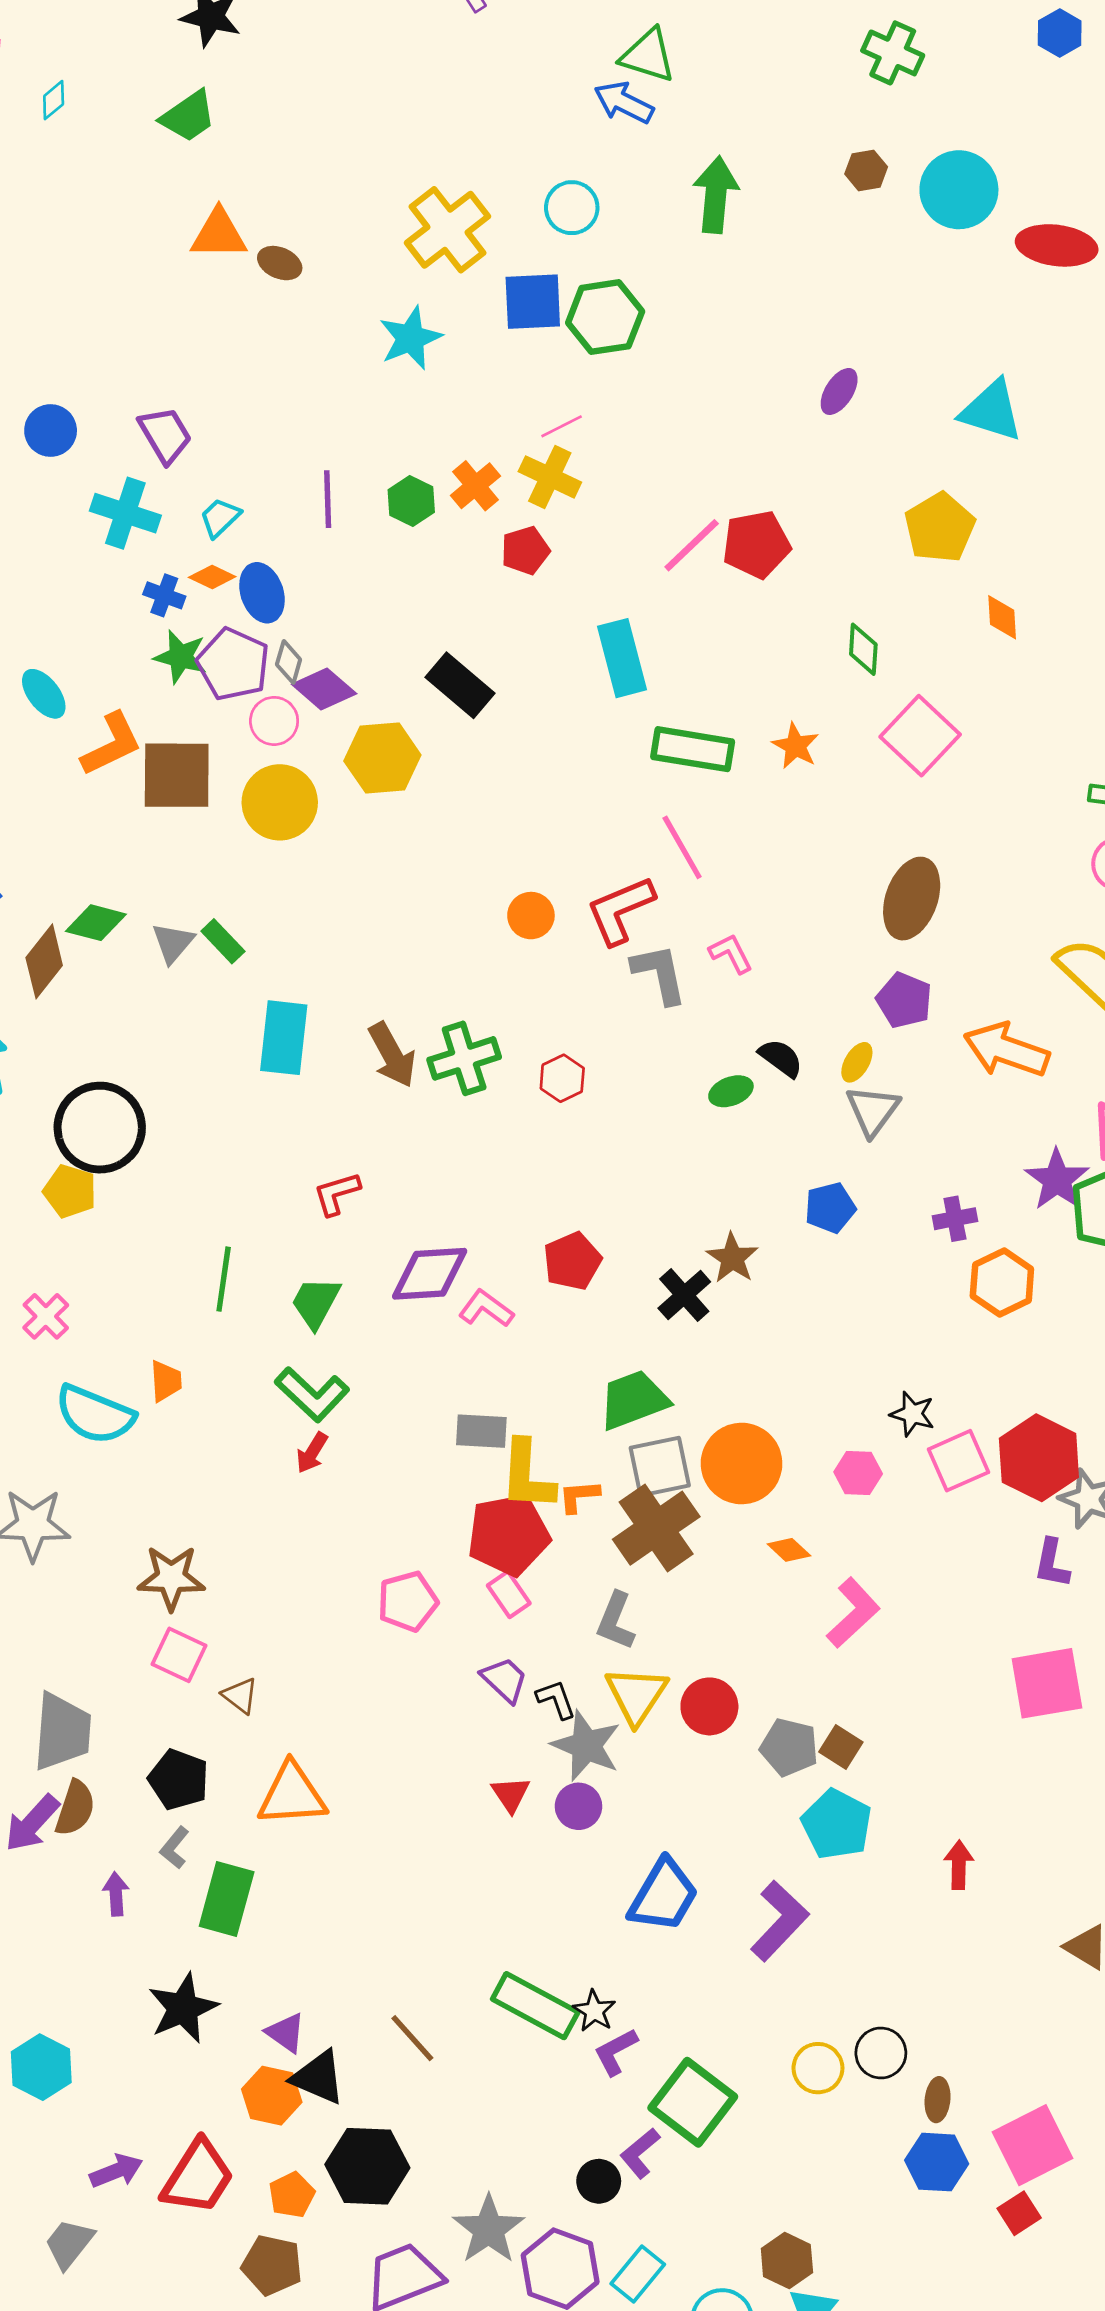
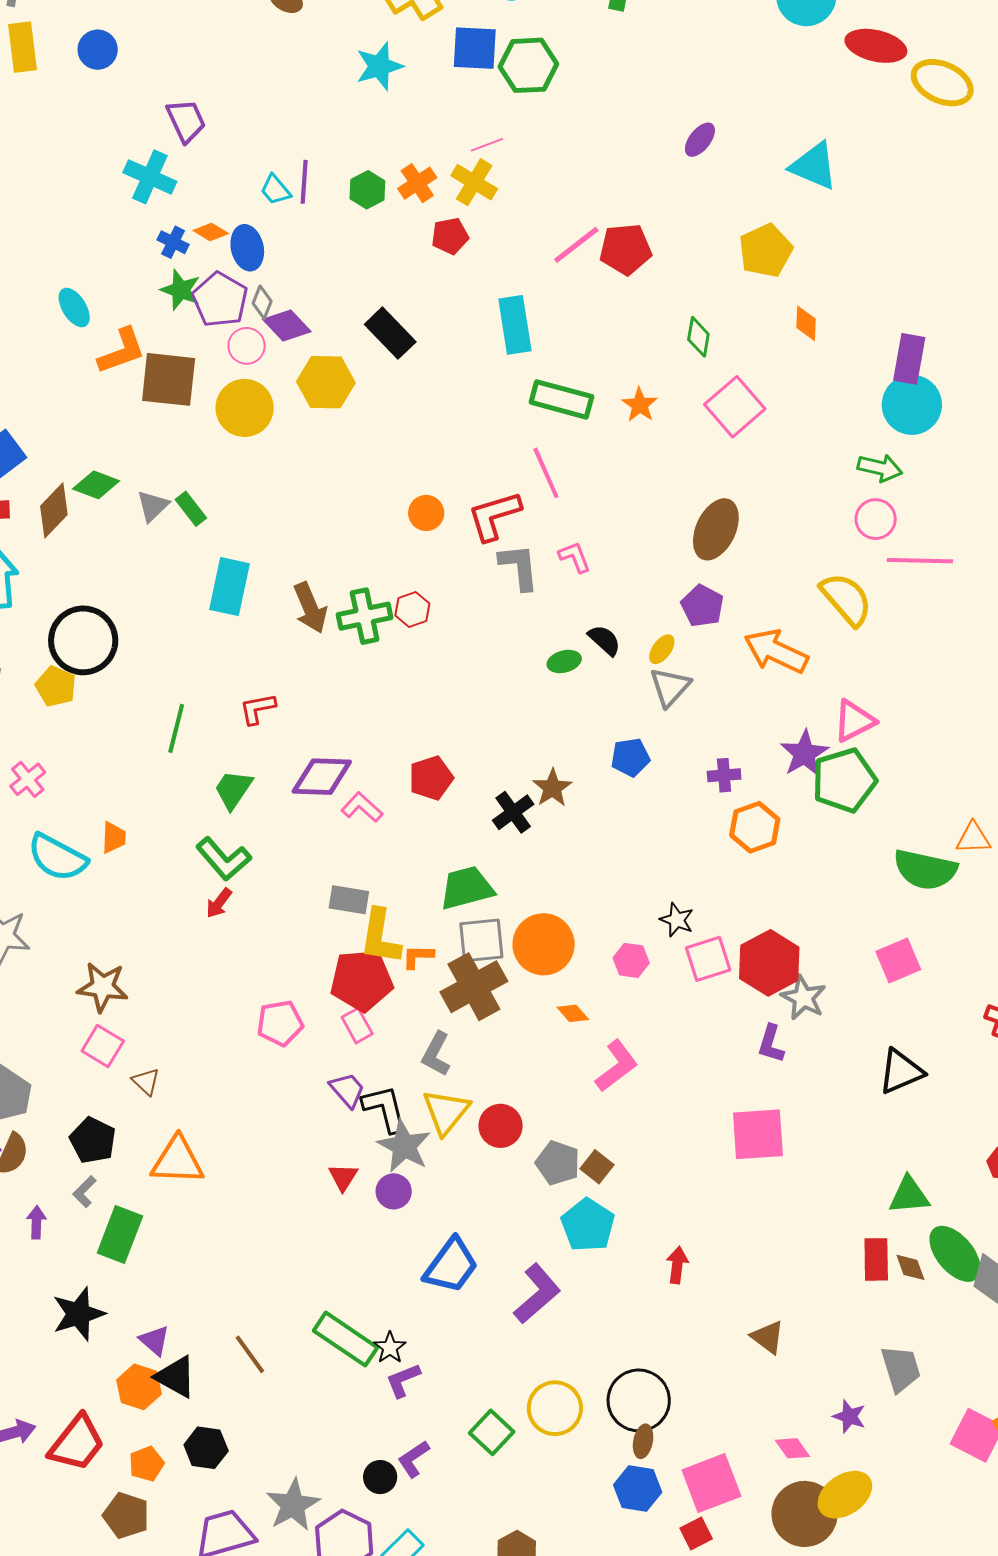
blue circle: (51, 430) -> (98, 50), moved
cyan trapezoid: (220, 518) -> (275, 190), moved, turned -92
red hexagon: (562, 1078) -> (412, 609), moved
green line: (224, 1279) -> (176, 728), moved
black L-shape: (556, 1699) -> (385, 1109), size x1.6
black circle: (881, 2053) -> (639, 1400), moved, size x1.6
yellow circle: (818, 2068) -> (555, 1408), size x1.4
green square: (693, 2102) -> (492, 1432), moved, size x0.7
black hexagon: (367, 2166) -> (206, 1448), size x0.7

